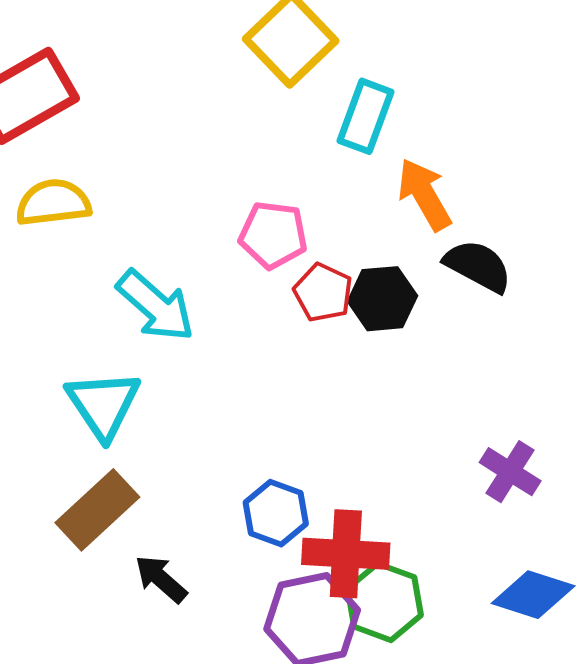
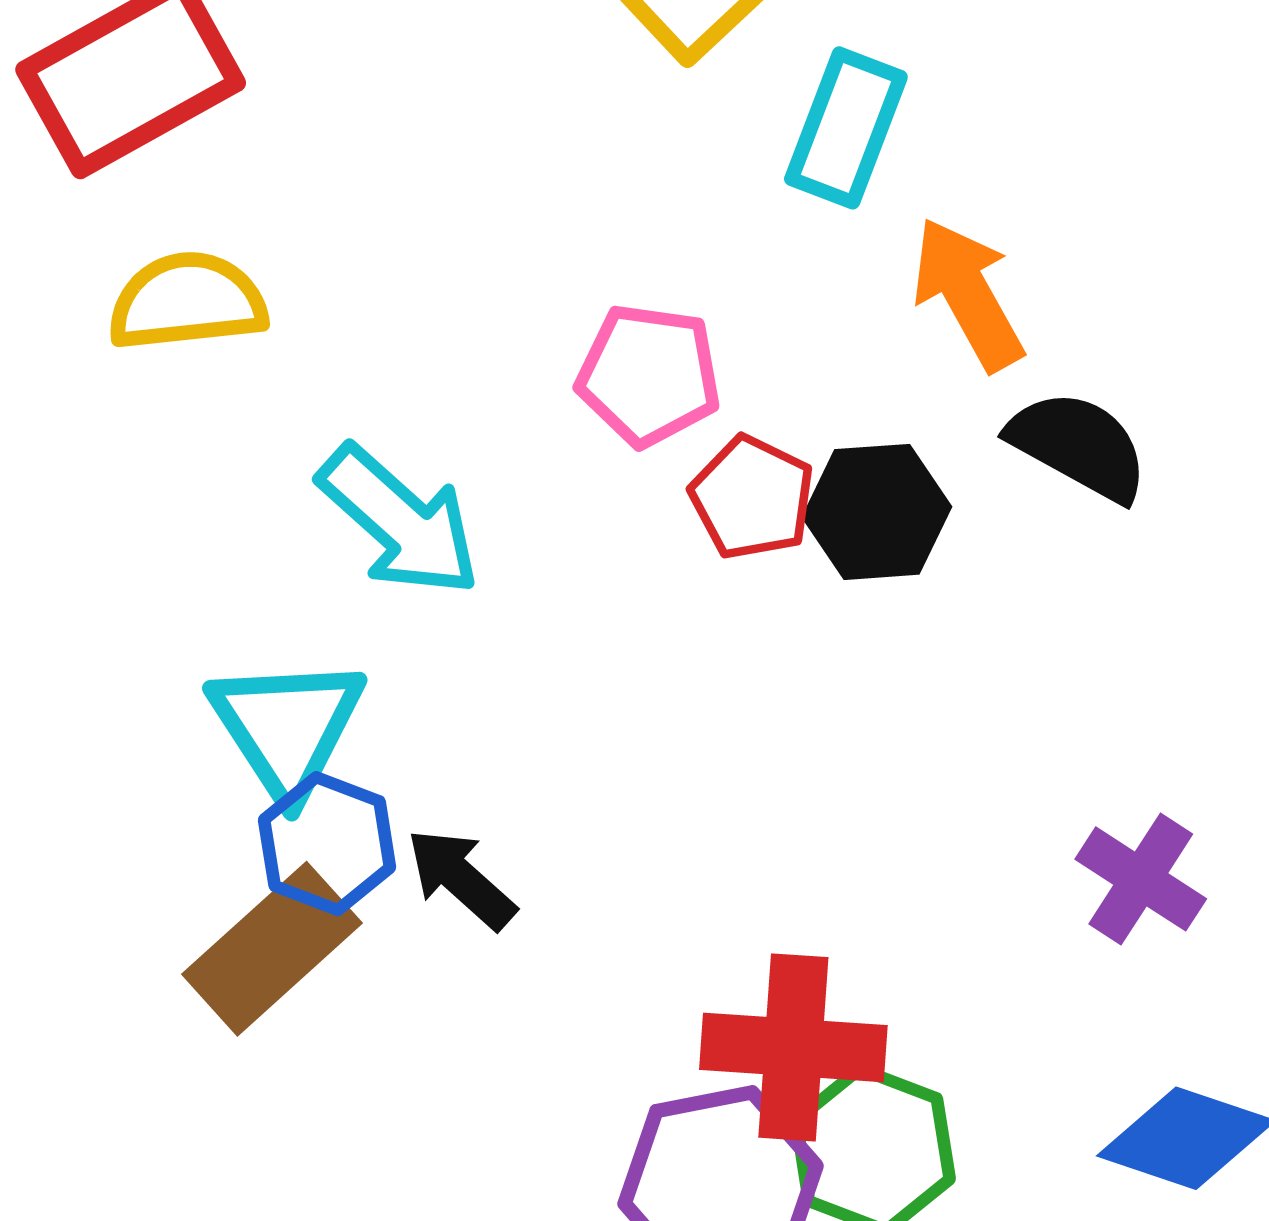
blue hexagon: (276, 513) -> (327, 844), moved
black arrow: (161, 579) -> (461, 879), moved

